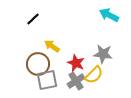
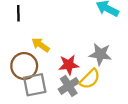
black line: (33, 19) -> (18, 13), turned -48
red star: (76, 63) -> (69, 65), turned -30

